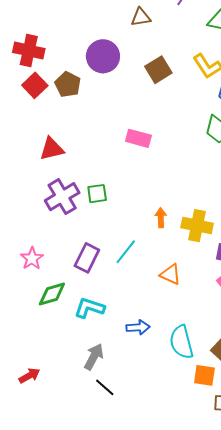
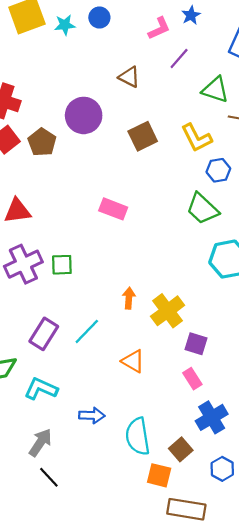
brown triangle: (141, 17) -> (129, 77), turned 30
yellow cross: (197, 226) -> (168, 311), turned 36

